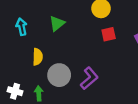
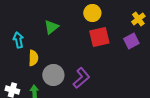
cyan arrow: (21, 27) -> (18, 40), moved
red square: (109, 34) -> (99, 37), size x1.5

